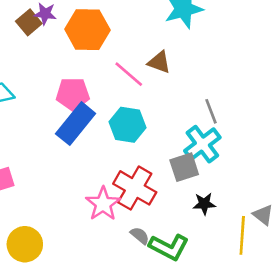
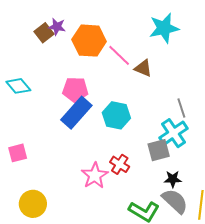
pink line: (129, 74) -> (119, 55), moved
red cross: (135, 188) -> (120, 164), size x0.6
gray semicircle: (140, 236) -> (175, 201), moved, size x1.8

